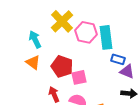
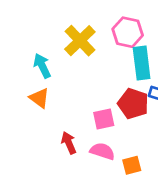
pink hexagon: (86, 32) -> (128, 32), moved
red pentagon: (62, 66) -> (133, 104), moved

